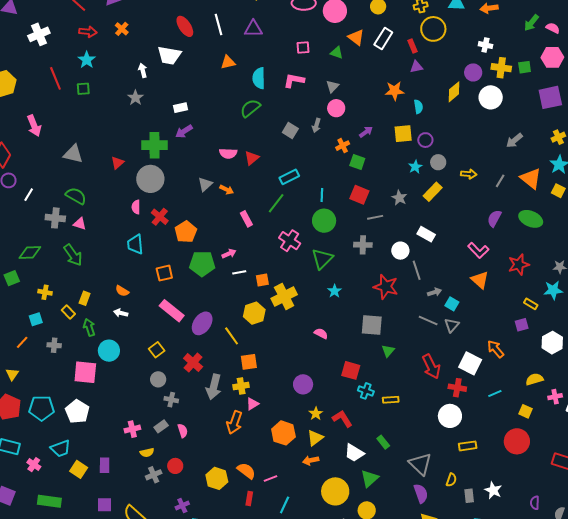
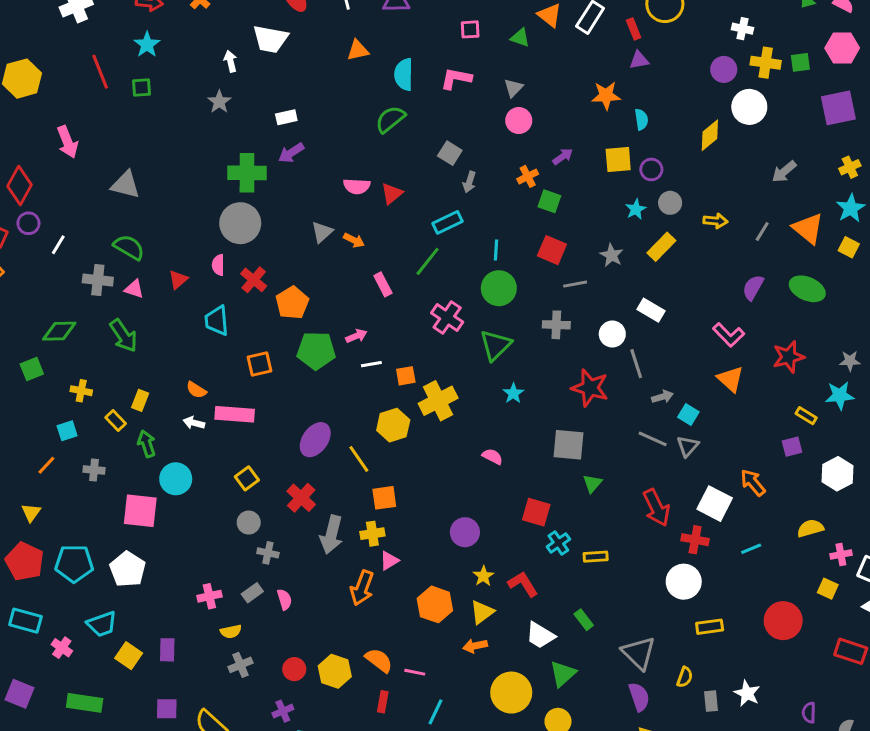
yellow diamond: (454, 92) -> (710, 135), moved
gray arrow: (316, 125) -> (469, 182), moved
red triangle: (117, 163) -> (178, 280), moved
pink rectangle: (172, 311) -> (235, 414), moved, turned -35
cyan cross: (366, 391) -> (558, 543), turned 35
yellow square: (526, 411) -> (828, 589), moved
red circle: (175, 466) -> (294, 669), moved
pink line: (270, 478) -> (415, 672), turned 32

